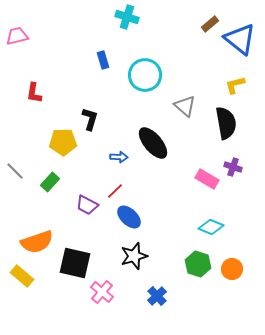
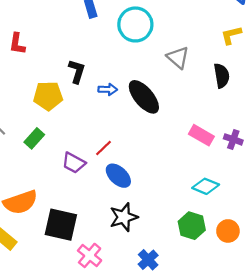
black semicircle: (226, 123) -> (222, 76), size x0.7
blue arrow: (119, 157) -> (108, 89), moved
purple cross: (233, 167) -> (233, 139), moved

